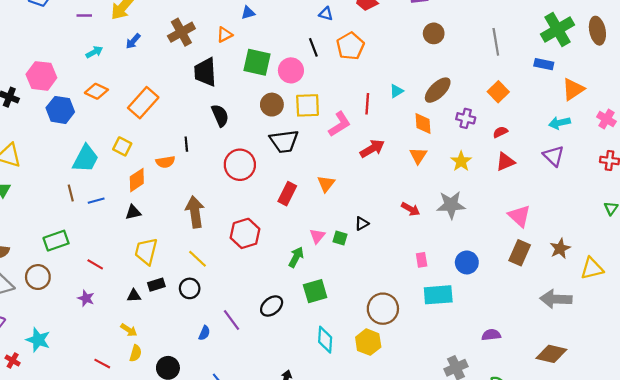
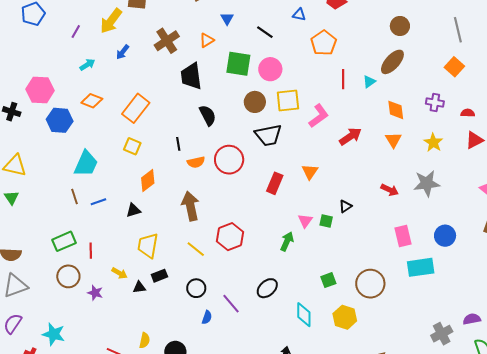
blue triangle: (248, 13) -> (227, 19), turned -40
purple line: (84, 16) -> (76, 31), turned -56
black line: (313, 47) -> (265, 32), moved, turned -30
brown ellipse: (438, 90) -> (392, 62), moved
orange square: (498, 92) -> (454, 67), moved
red line: (367, 104) -> (343, 79), moved
red semicircle: (500, 132) -> (468, 113), turned 32
yellow square: (122, 146) -> (132, 146), moved
orange semicircle: (165, 162) -> (196, 162), moved
orange diamond: (137, 180) -> (148, 180), moved
red hexagon: (245, 233) -> (230, 237), moved
pink rectangle: (422, 260) -> (403, 236), size x1.5
red line: (95, 264) -> (91, 251), moved, turned 63
brown circle: (38, 277) -> (68, 276), moved
black circle: (190, 288) -> (196, 288), moved
green square: (315, 291) -> (328, 280), moved, size x0.7
yellow arrow: (129, 330) -> (119, 273), moved
purple semicircle: (491, 335) -> (472, 319), moved
cyan diamond: (325, 340) -> (304, 315), moved
yellow hexagon: (368, 342) -> (345, 317), moved

